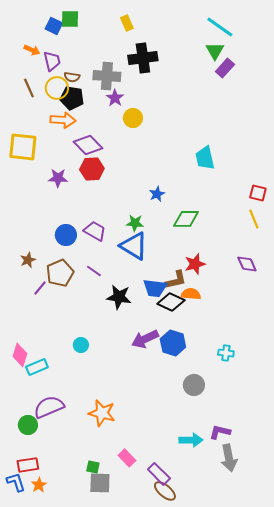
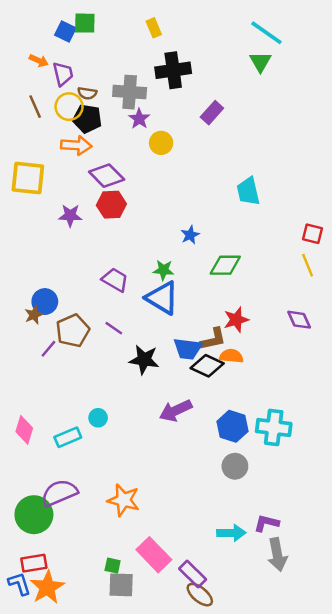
purple rectangle: (225, 68) -> (212, 113), moved
blue circle: (66, 235) -> (45, 302), moved
blue hexagon: (173, 343) -> (233, 426), moved
cyan cross: (226, 353) -> (274, 427), size x1.8
cyan rectangle: (37, 367) -> (68, 437), moved
green circle: (28, 425) -> (34, 515), size x1.6
pink rectangle: (127, 458) -> (154, 555), size x1.6
orange star: (39, 485) -> (47, 587), size x1.8

